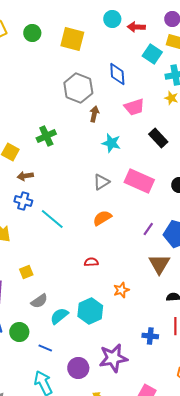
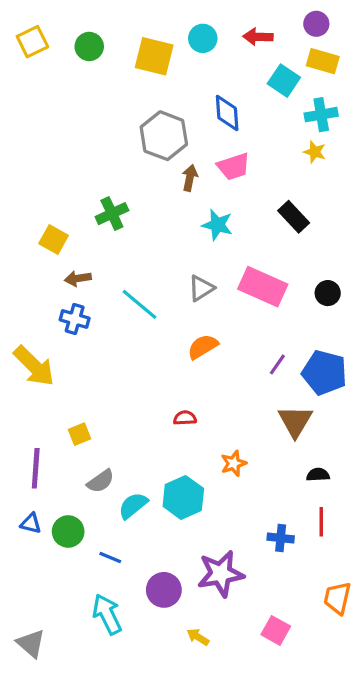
cyan circle: (112, 19) -> (203, 38), moved
pink trapezoid: (134, 107) -> (234, 167), moved
cyan line: (52, 219) -> (140, 304), moved

